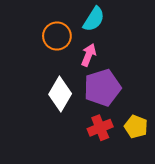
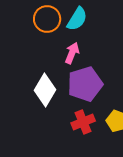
orange circle: (57, 36) -> (47, 19), moved

